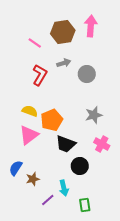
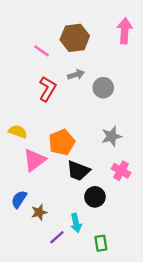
pink arrow: (91, 26) -> (125, 31), moved
yellow semicircle: (30, 111) -> (18, 132), moved

